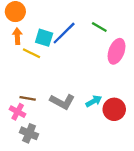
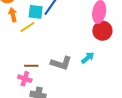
yellow line: (31, 53) -> (27, 27), turned -49
red circle: (114, 109) -> (102, 31), moved

